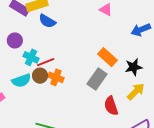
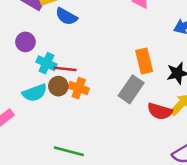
orange rectangle: (108, 57) -> (144, 61), turned 36
red line: (46, 62) -> (65, 69), turned 30
red semicircle: (111, 106) -> (160, 111), moved, turned -54

